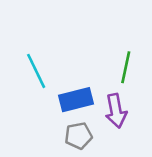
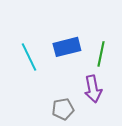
blue rectangle: (76, 100) -> (67, 47), moved

